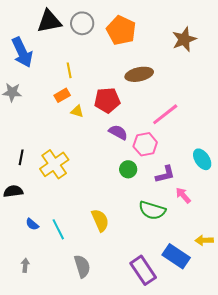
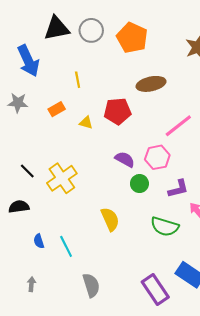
orange rectangle: (62, 95) -> (57, 109), moved
purple semicircle: (118, 132) -> (125, 159), moved
black line: (21, 157) -> (27, 171), turned -56
yellow semicircle: (100, 220) -> (110, 219), moved
blue semicircle: (32, 224) -> (39, 241), turned 32

